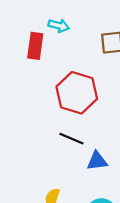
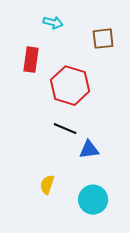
red rectangle: (35, 46) -> (31, 60), moved

